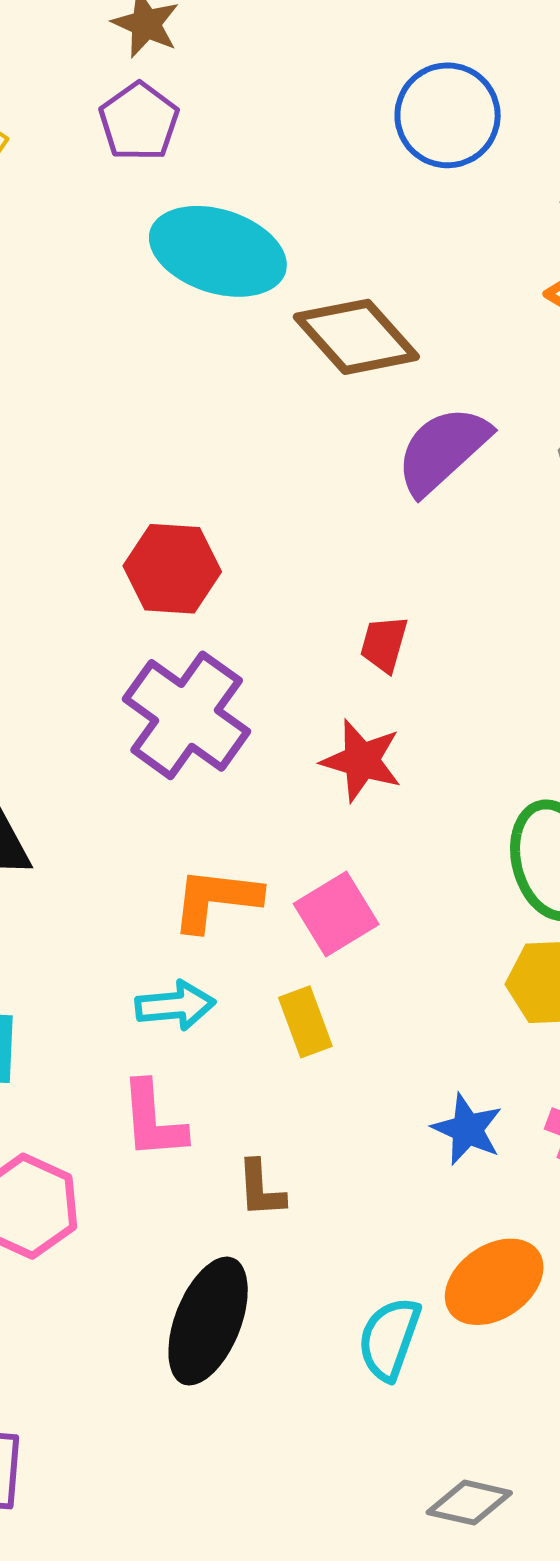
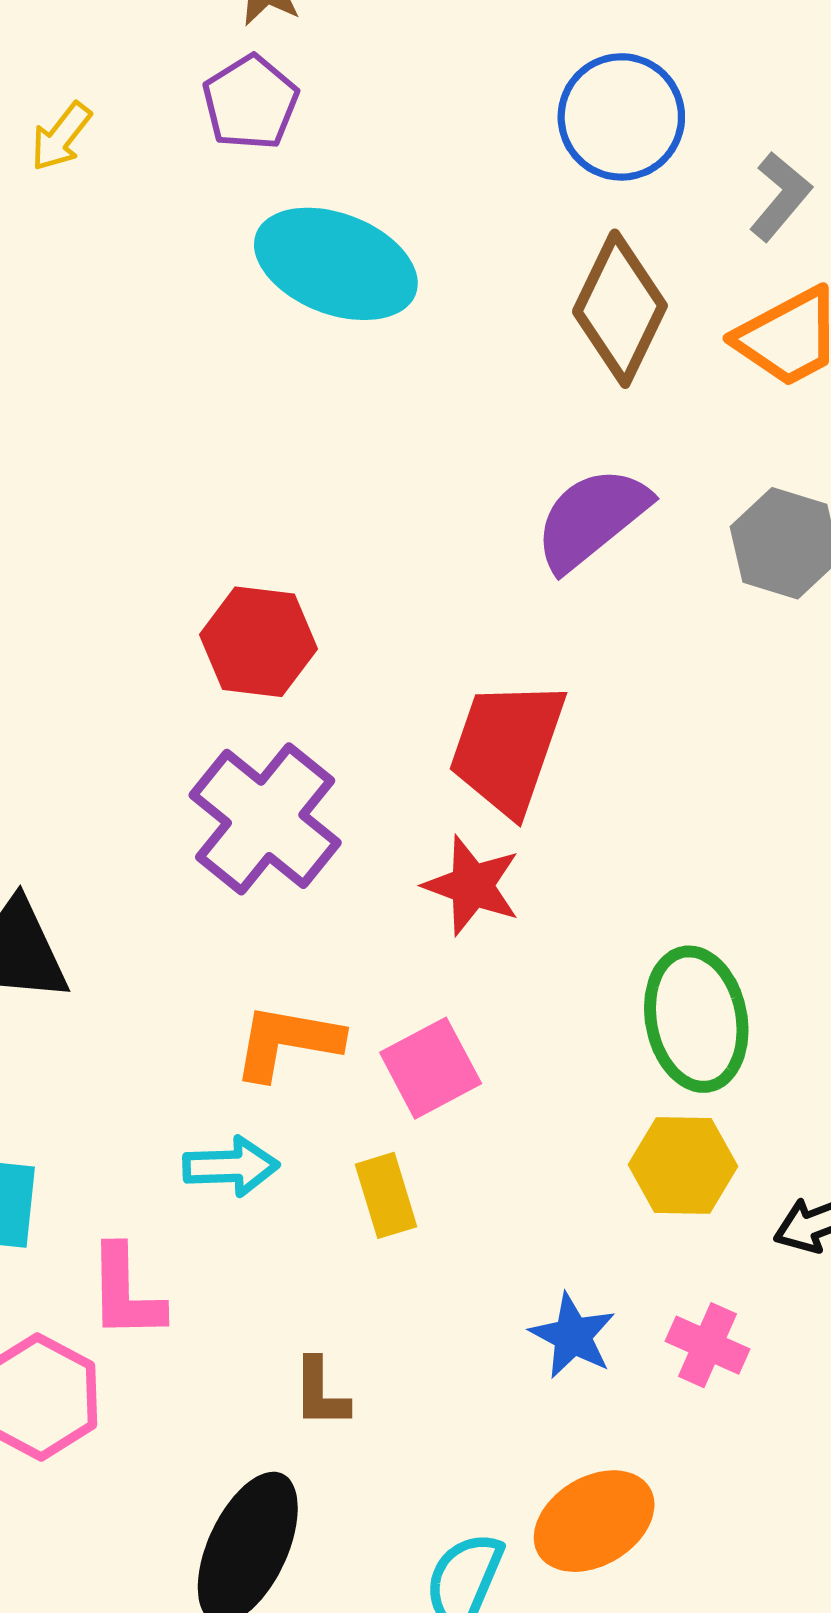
brown diamond: (356, 337) -> (620, 309), moved, turned 64
red trapezoid: (384, 644) -> (507, 747), size x2.0
pink L-shape: (153, 1120) -> (126, 1292), moved

